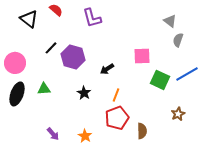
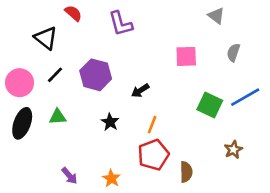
black triangle: (29, 19) -> (46, 38), moved
gray triangle: (170, 21) -> (216, 16), moved
black line: (51, 48) -> (55, 75), moved
pink square: (142, 56) -> (186, 56), moved

